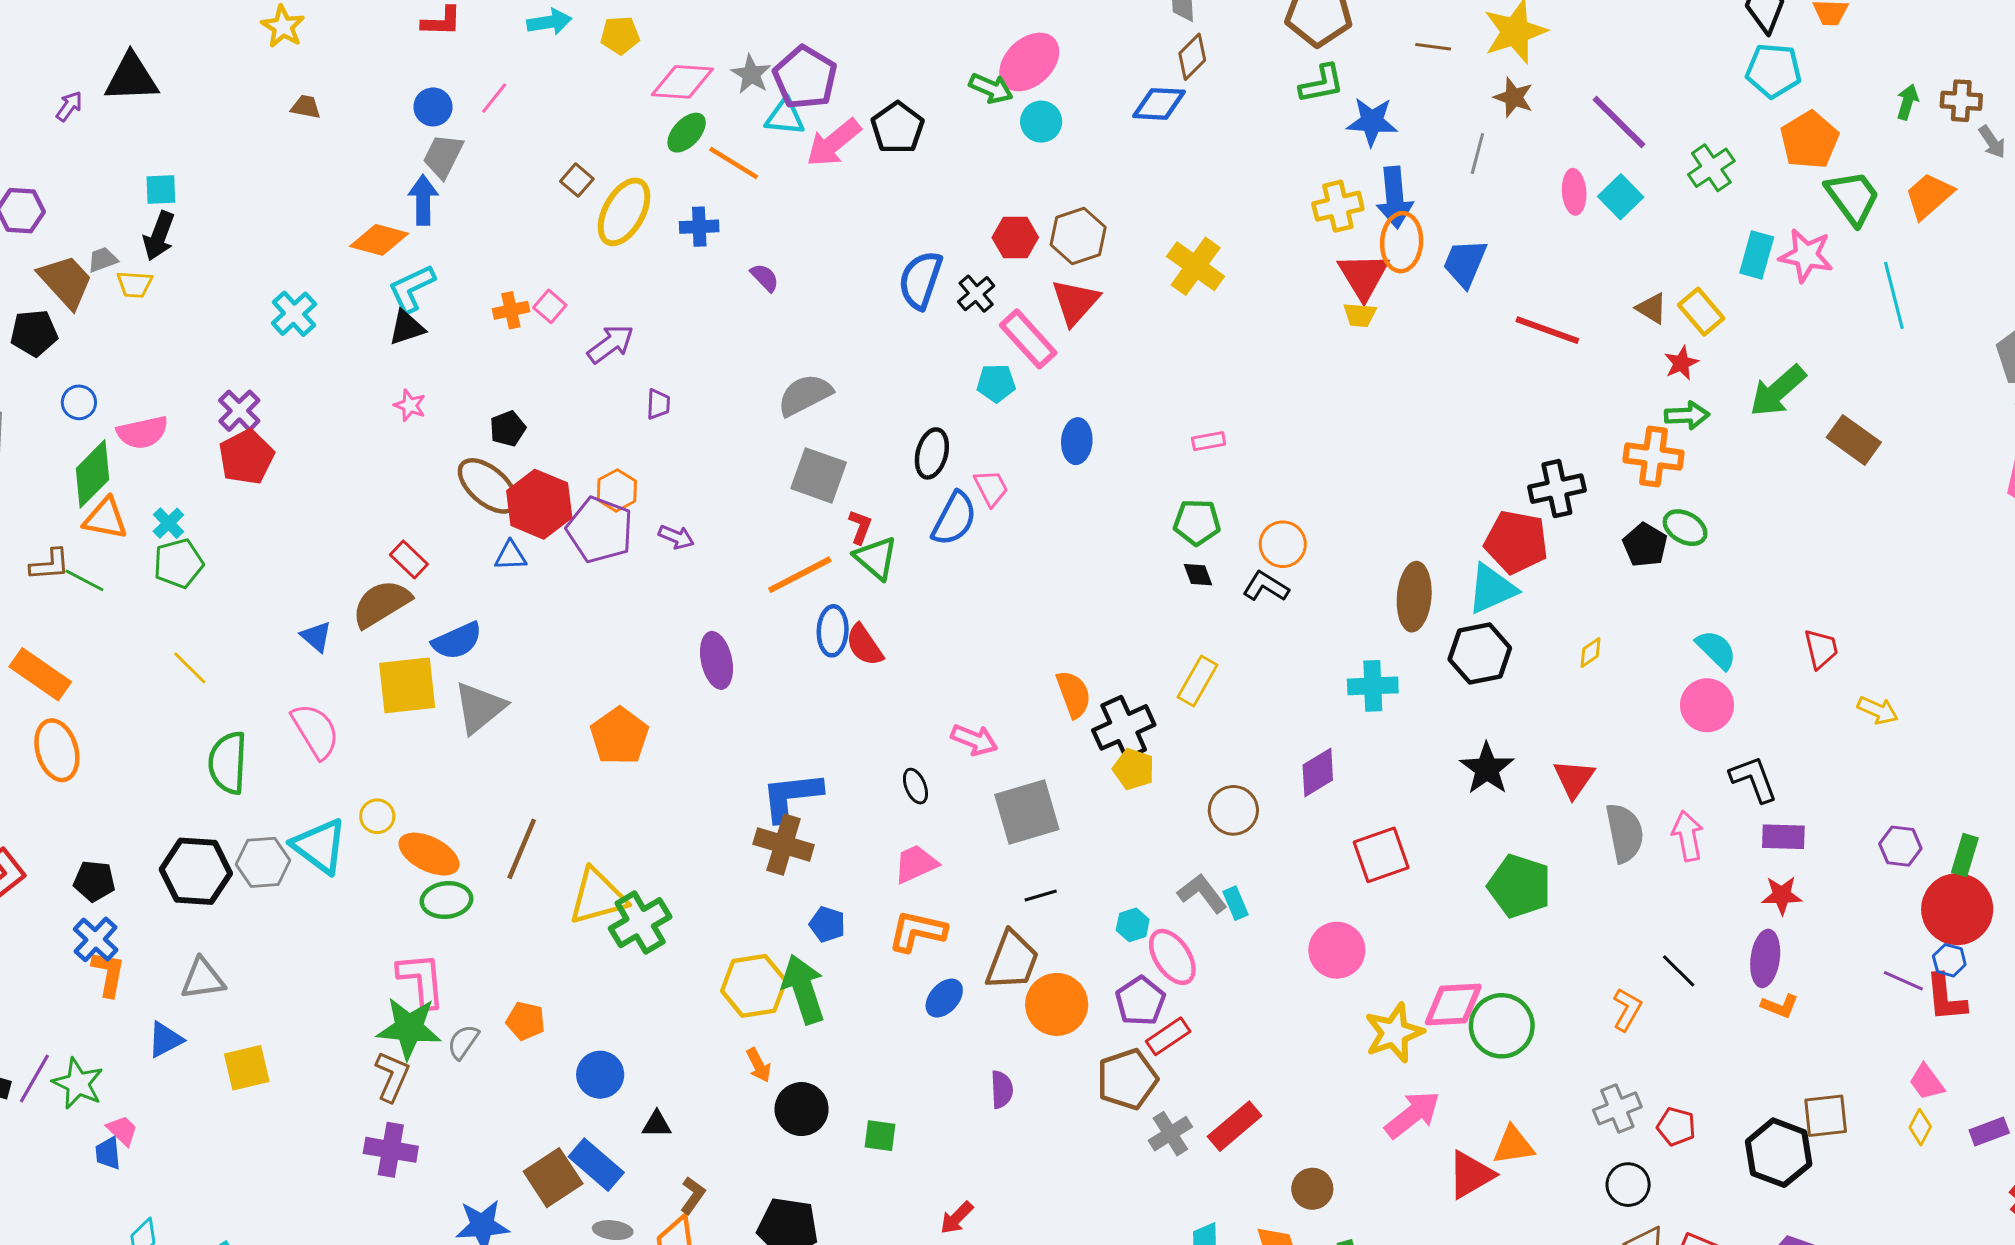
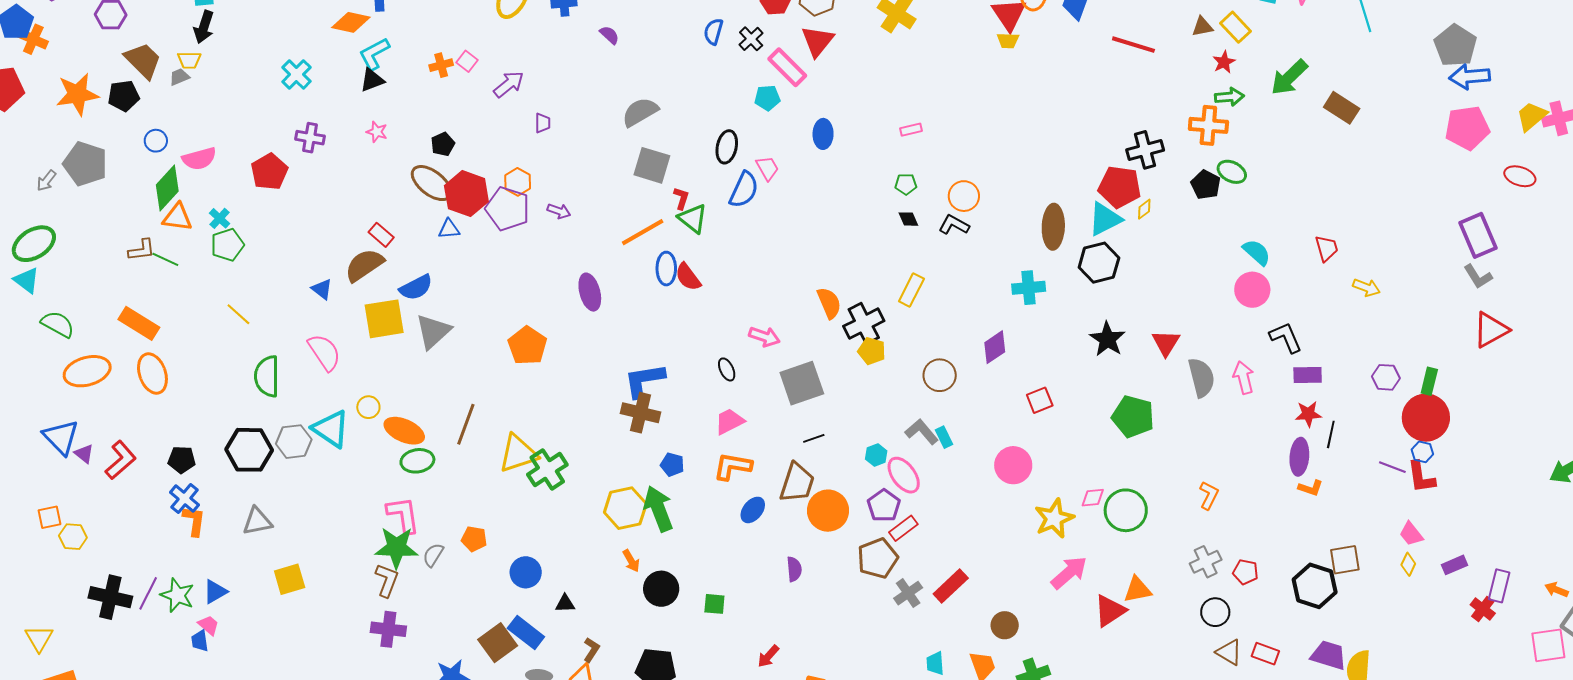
gray trapezoid: (103, 260) -> (179, 77), moved
blue semicircle: (920, 280) -> (713, 32), size x0.7
brown triangle: (1652, 308) -> (1202, 27), turned -40
purple cross: (239, 411) -> (310, 138), moved, turned -32
green pentagon: (1197, 522) -> (906, 184), size x0.7
yellow diamond: (1591, 653) -> (1144, 209), moved
red square: (1381, 855) -> (1040, 400), size x0.7
black line: (1679, 971) -> (1331, 434), moved, turned 60
pink diamond: (1453, 1004) -> (1093, 498), size x0.6
blue triangle: (165, 1040) -> (215, 592), moved

